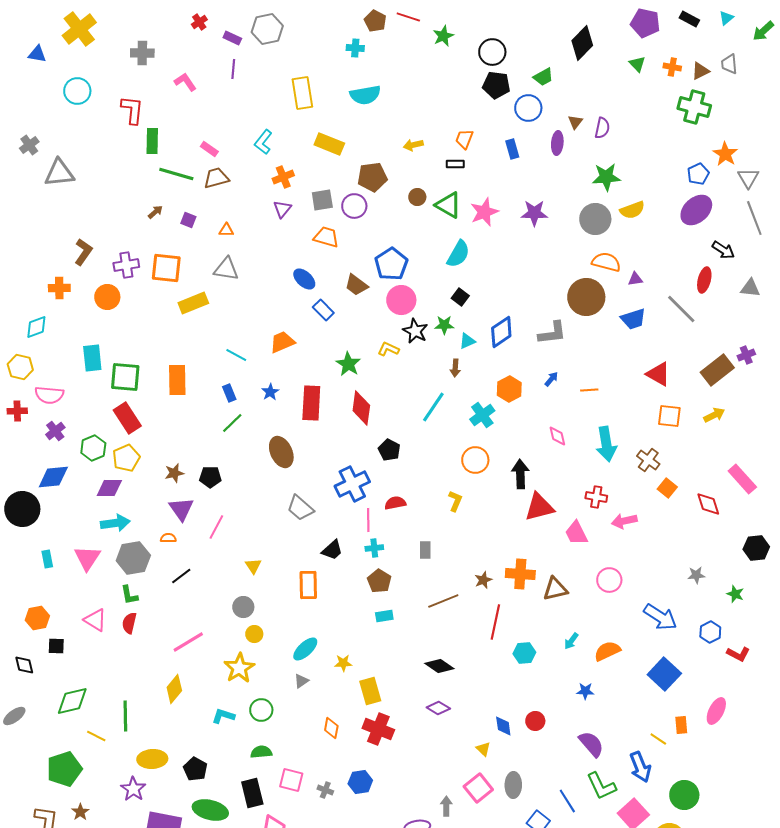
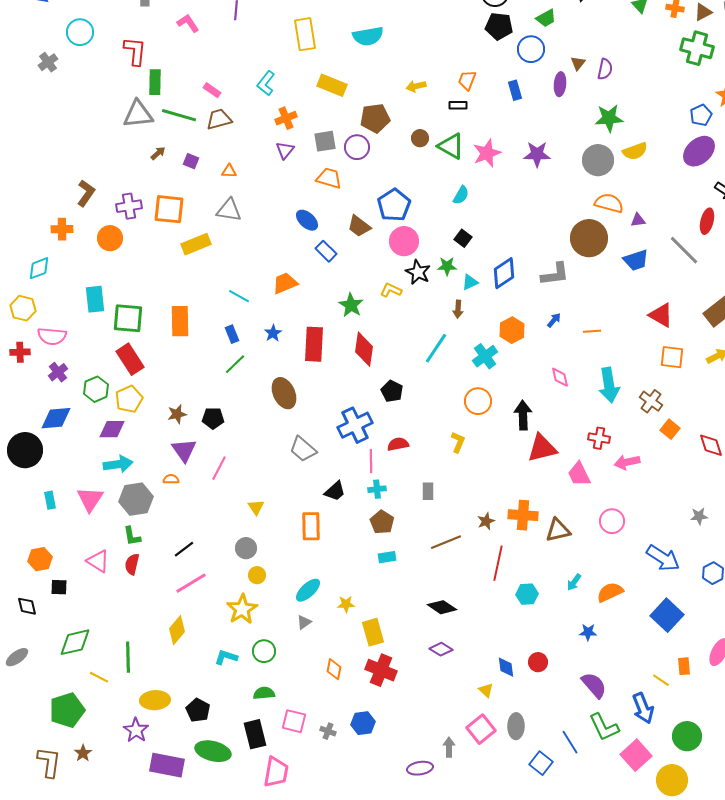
gray cross: (29, 145) -> (48, 62), moved
gray triangle: (59, 173) -> (138, 114), moved
cyan semicircle: (458, 254) -> (461, 195), size x0.7
black line: (181, 576) -> (184, 549), moved

